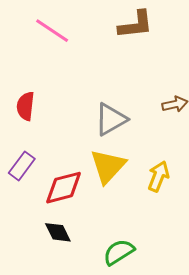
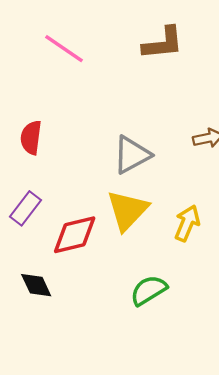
black diamond: (58, 232) -> (36, 285), moved
green semicircle: (119, 252) -> (149, 290), moved

